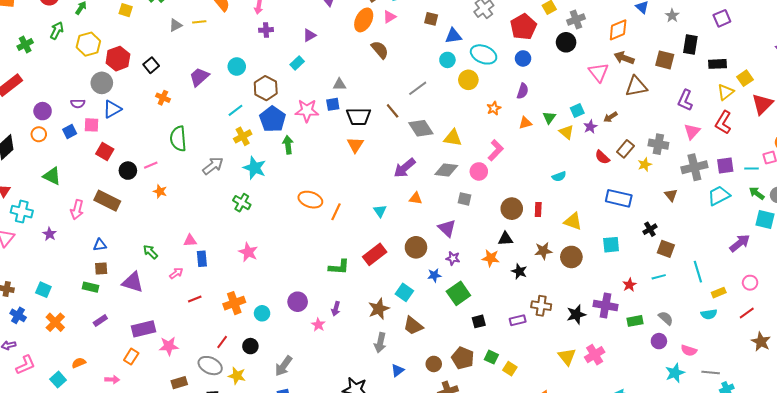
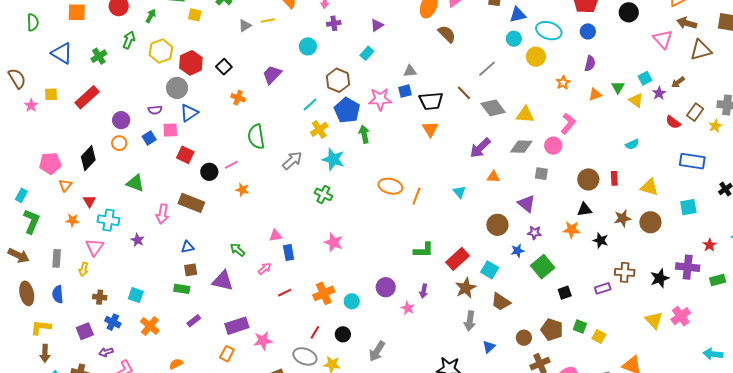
cyan circle: (237, 67) -> (308, 46), moved
red rectangle: (375, 254) -> (458, 259), moved

